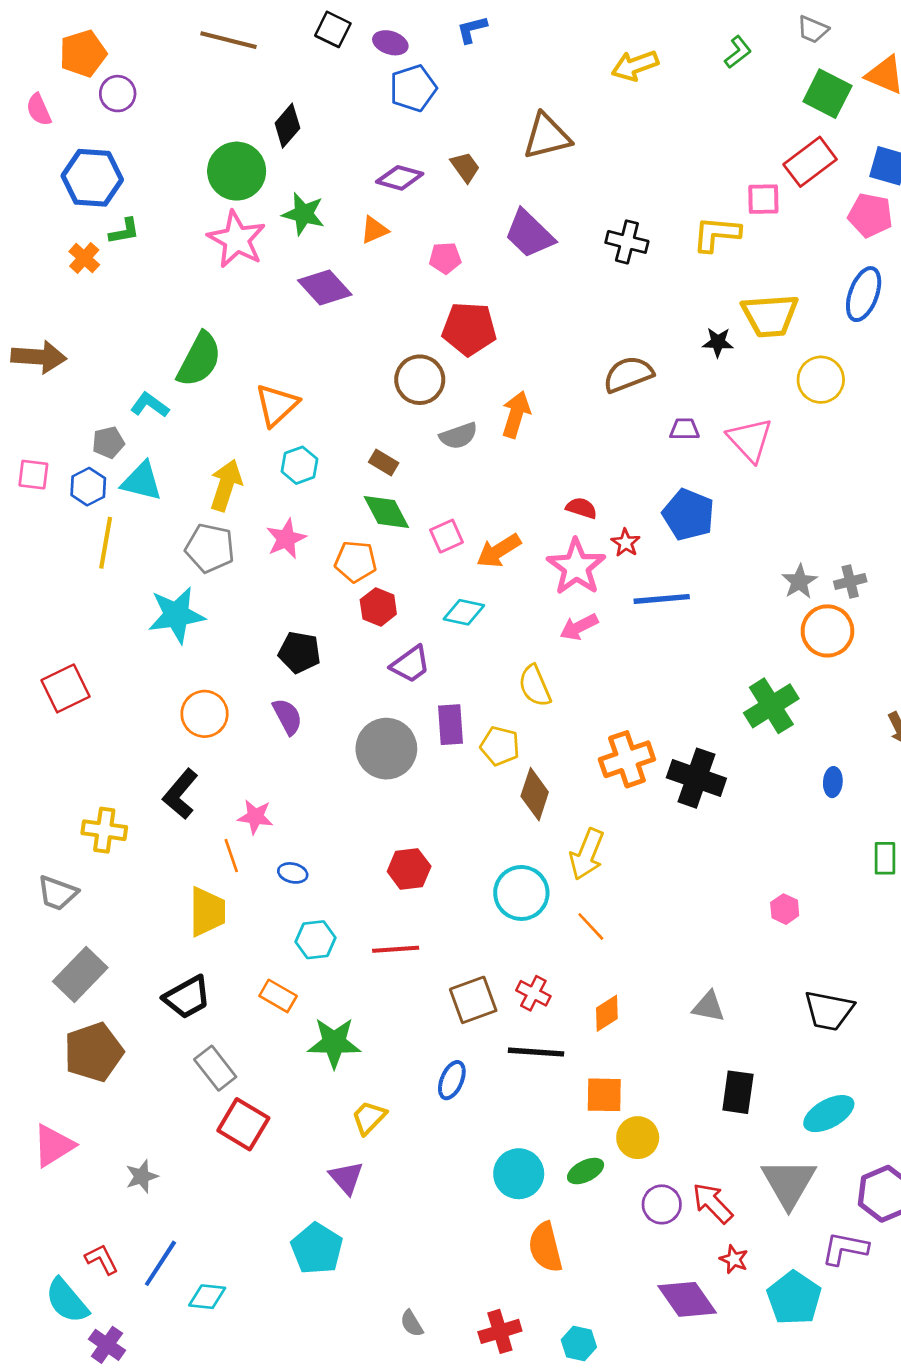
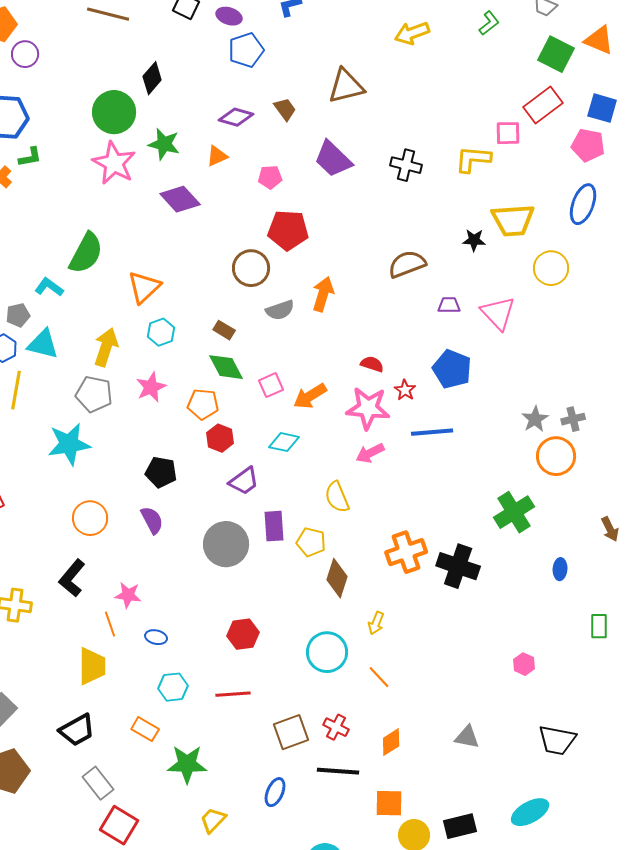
pink star: (576, 567) -> (368, 408), turned -30
yellow arrow: (587, 854) -> (376, 623), size x0.6
black rectangle: (738, 1092) -> (460, 826), moved, turned 68
cyan ellipse: (829, 1114) -> (530, 812), moved

